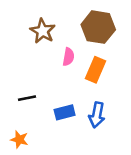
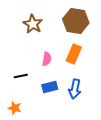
pink semicircle: (68, 57) -> (47, 59), moved

